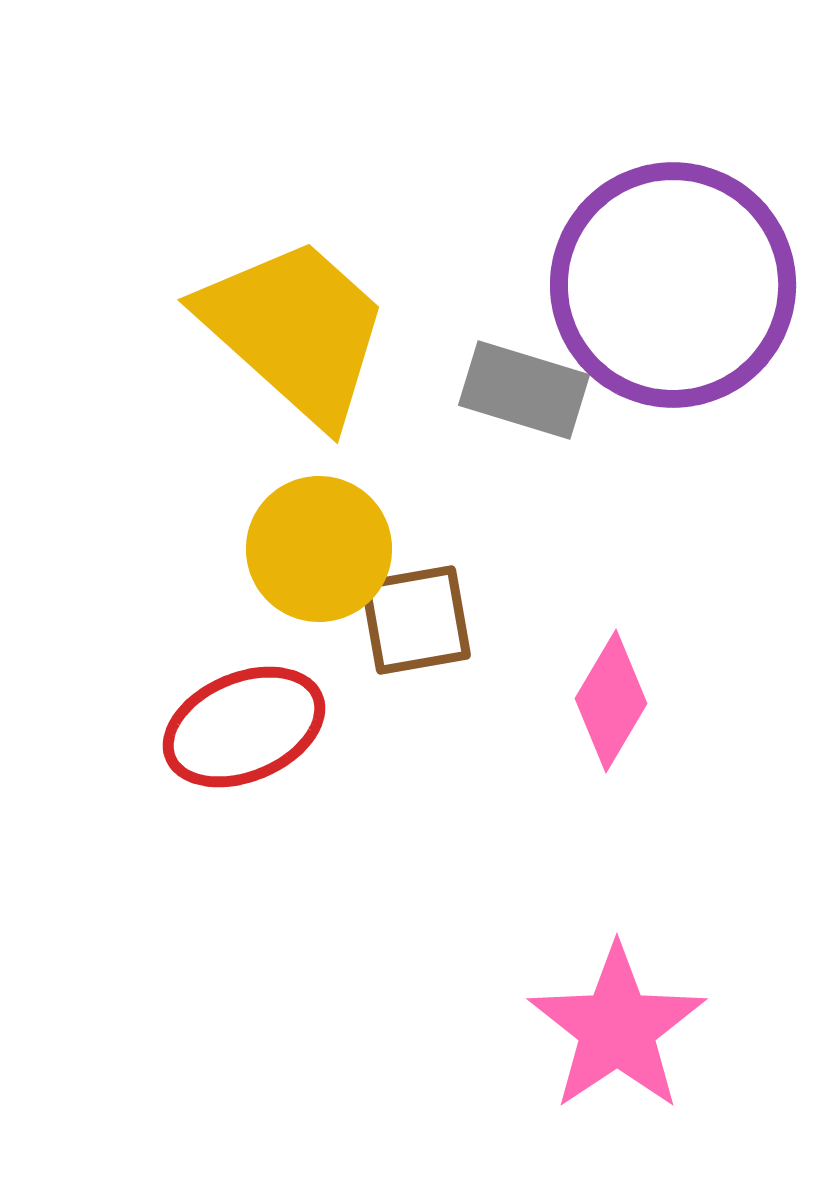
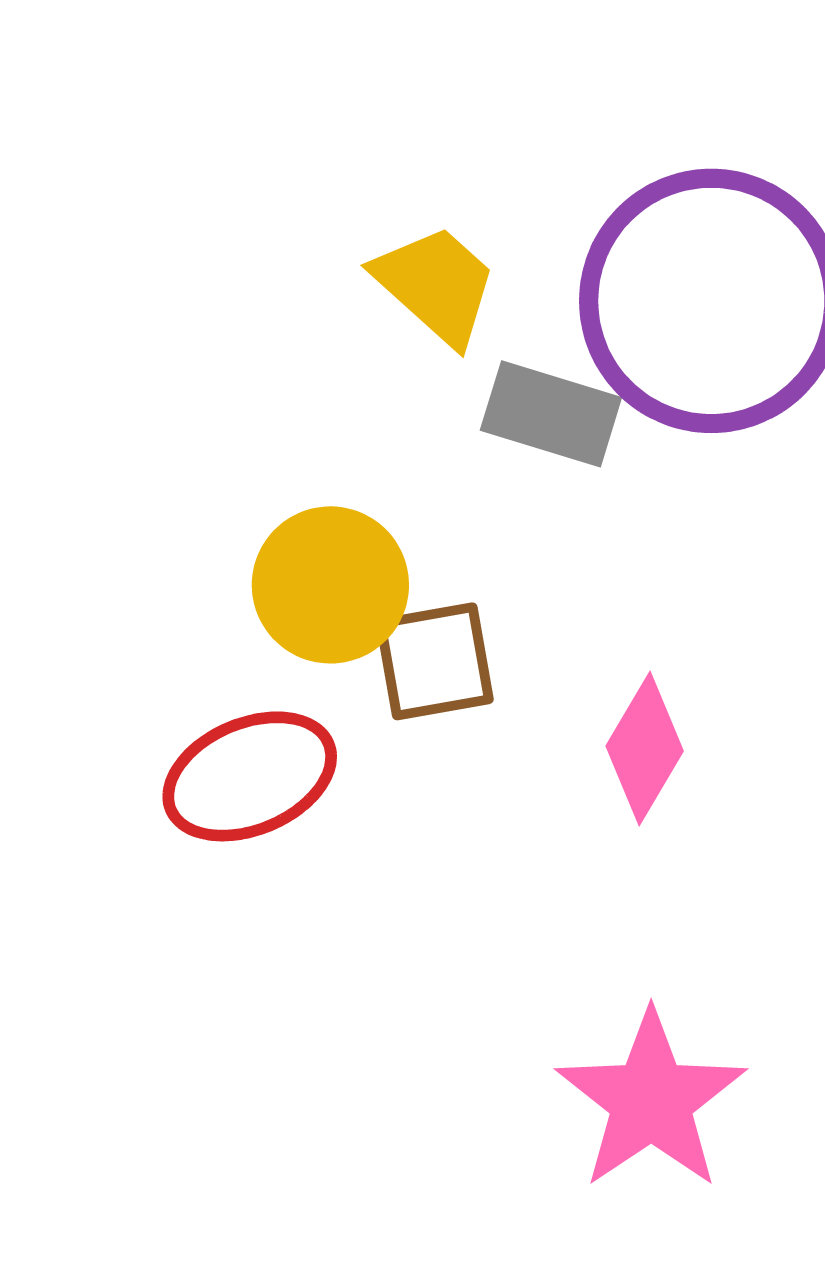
yellow trapezoid: (295, 330) -> (436, 285), moved, size x0.6

